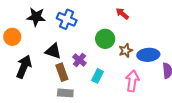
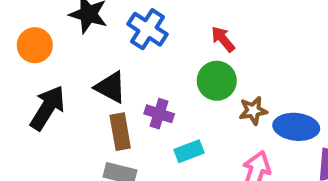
red arrow: (122, 14) -> (223, 39), moved
purple cross: (79, 60) -> (159, 114), turned -32
cyan rectangle: (97, 76) -> (189, 151), turned 32

